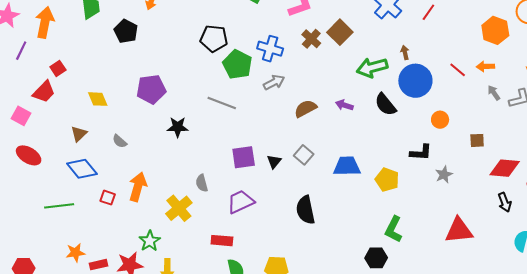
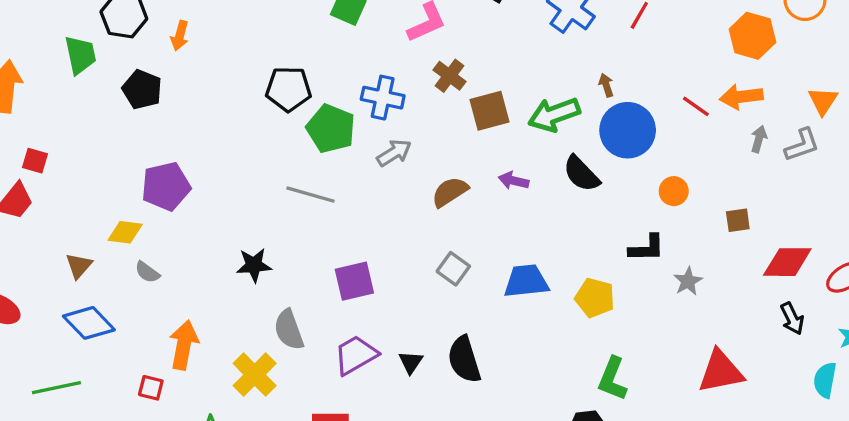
brown square: (340, 32) -> (489, 111), moved, turned 35
orange arrow: (485, 66) -> (741, 97), size x1.4
red square: (58, 68) -> (35, 161), turned -35
purple pentagon: (151, 89) -> (166, 186), moved
gray arrow: (494, 93) -> (759, 139), turned 56
yellow diamond: (98, 99) -> (125, 232), moved, turned -55
black star: (178, 127) -> (254, 265), moved
black triangle: (274, 162) -> (411, 362), moved
gray semicircle: (202, 183) -> (289, 330), size x1.4
red square: (108, 198) -> (151, 388), moved

